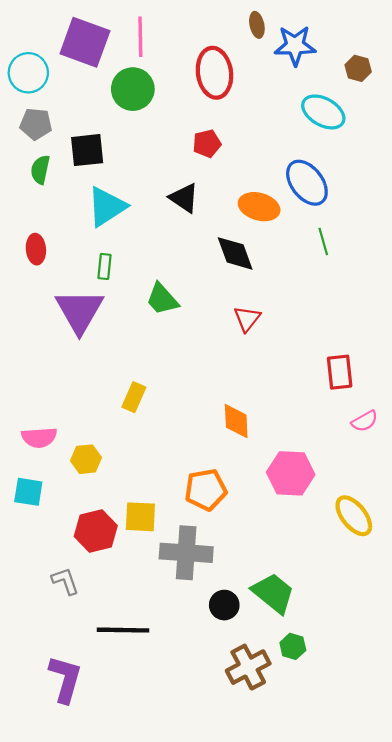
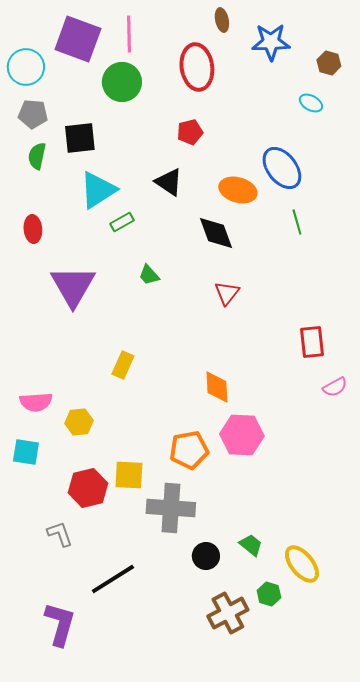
brown ellipse: (257, 25) -> (222, 20), moved
cyan ellipse: (323, 112) -> (311, 103), moved, size x0.6
green rectangle: (105, 267) -> (122, 222), moved, turned 55
green trapezoid: (162, 299) -> (149, 275), size x0.7
pink hexagon: (291, 473) -> (242, 435), moved
yellow ellipse: (354, 516) -> (302, 564), moved
green trapezoid: (273, 593) -> (251, 545), size x0.6
black line: (123, 630) -> (113, 579), turned -33

